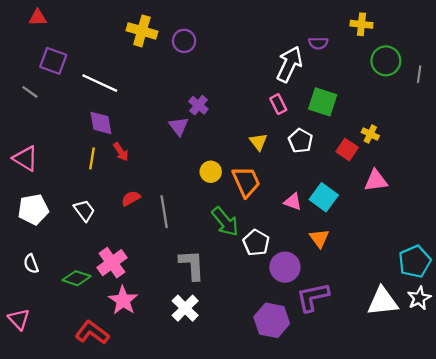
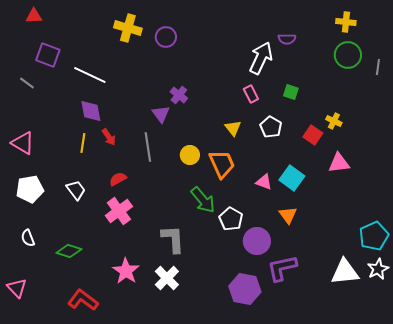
yellow cross: (361, 24) -> (346, 22), moved
green square: (323, 102) -> (291, 92), size x0.6
gray line: (164, 212) -> (148, 147), moved
pink cross: (112, 263) -> (119, 211), moved
pink star: (123, 300) -> (126, 271), moved

